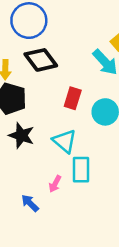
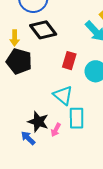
black star: (21, 135) -> (38, 122), moved
blue arrow: (30, 203) -> (28, 138), moved

